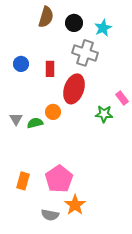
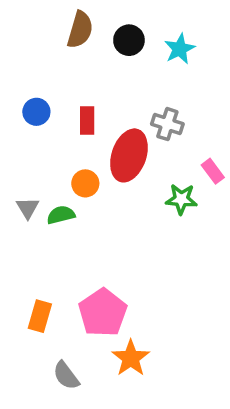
gray cross: (85, 53) -> (167, 124), moved, size x0.7
orange circle: (53, 112) -> (85, 183), moved
gray semicircle: (50, 215) -> (66, 376), moved, turned 42

